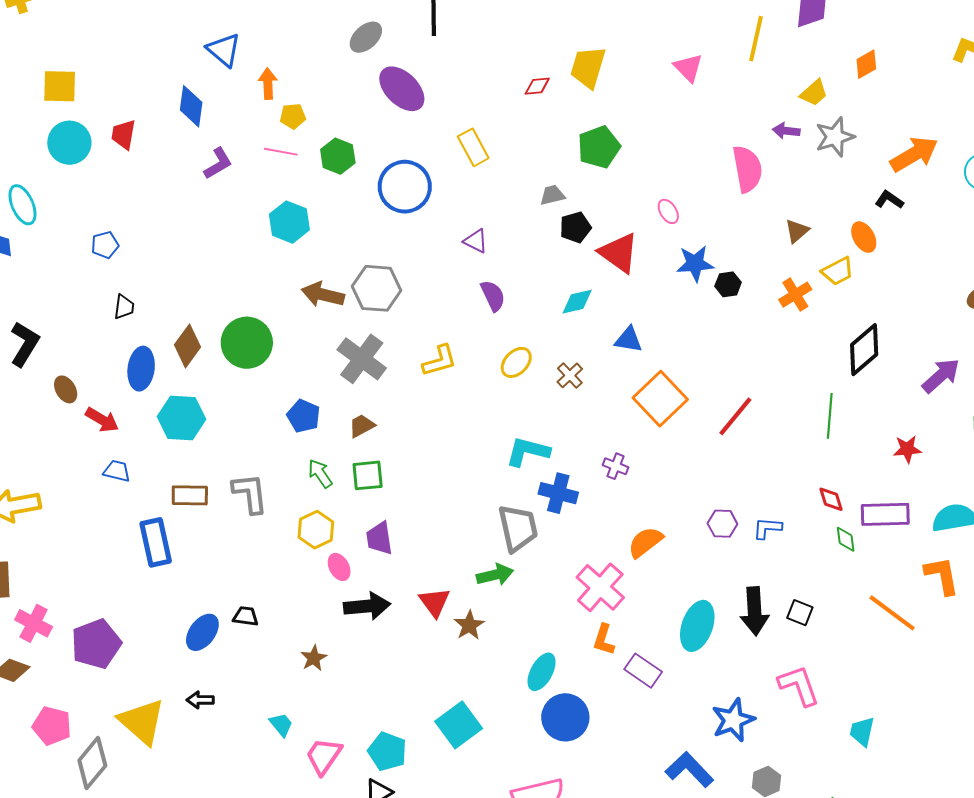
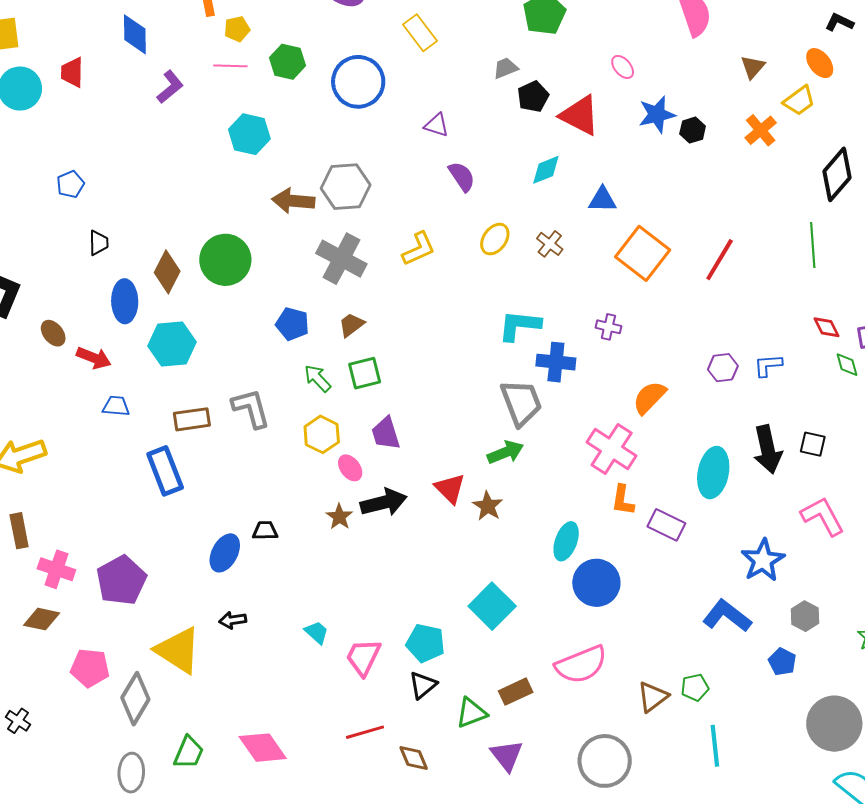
brown star: (314, 658) -> (339, 517), moved

